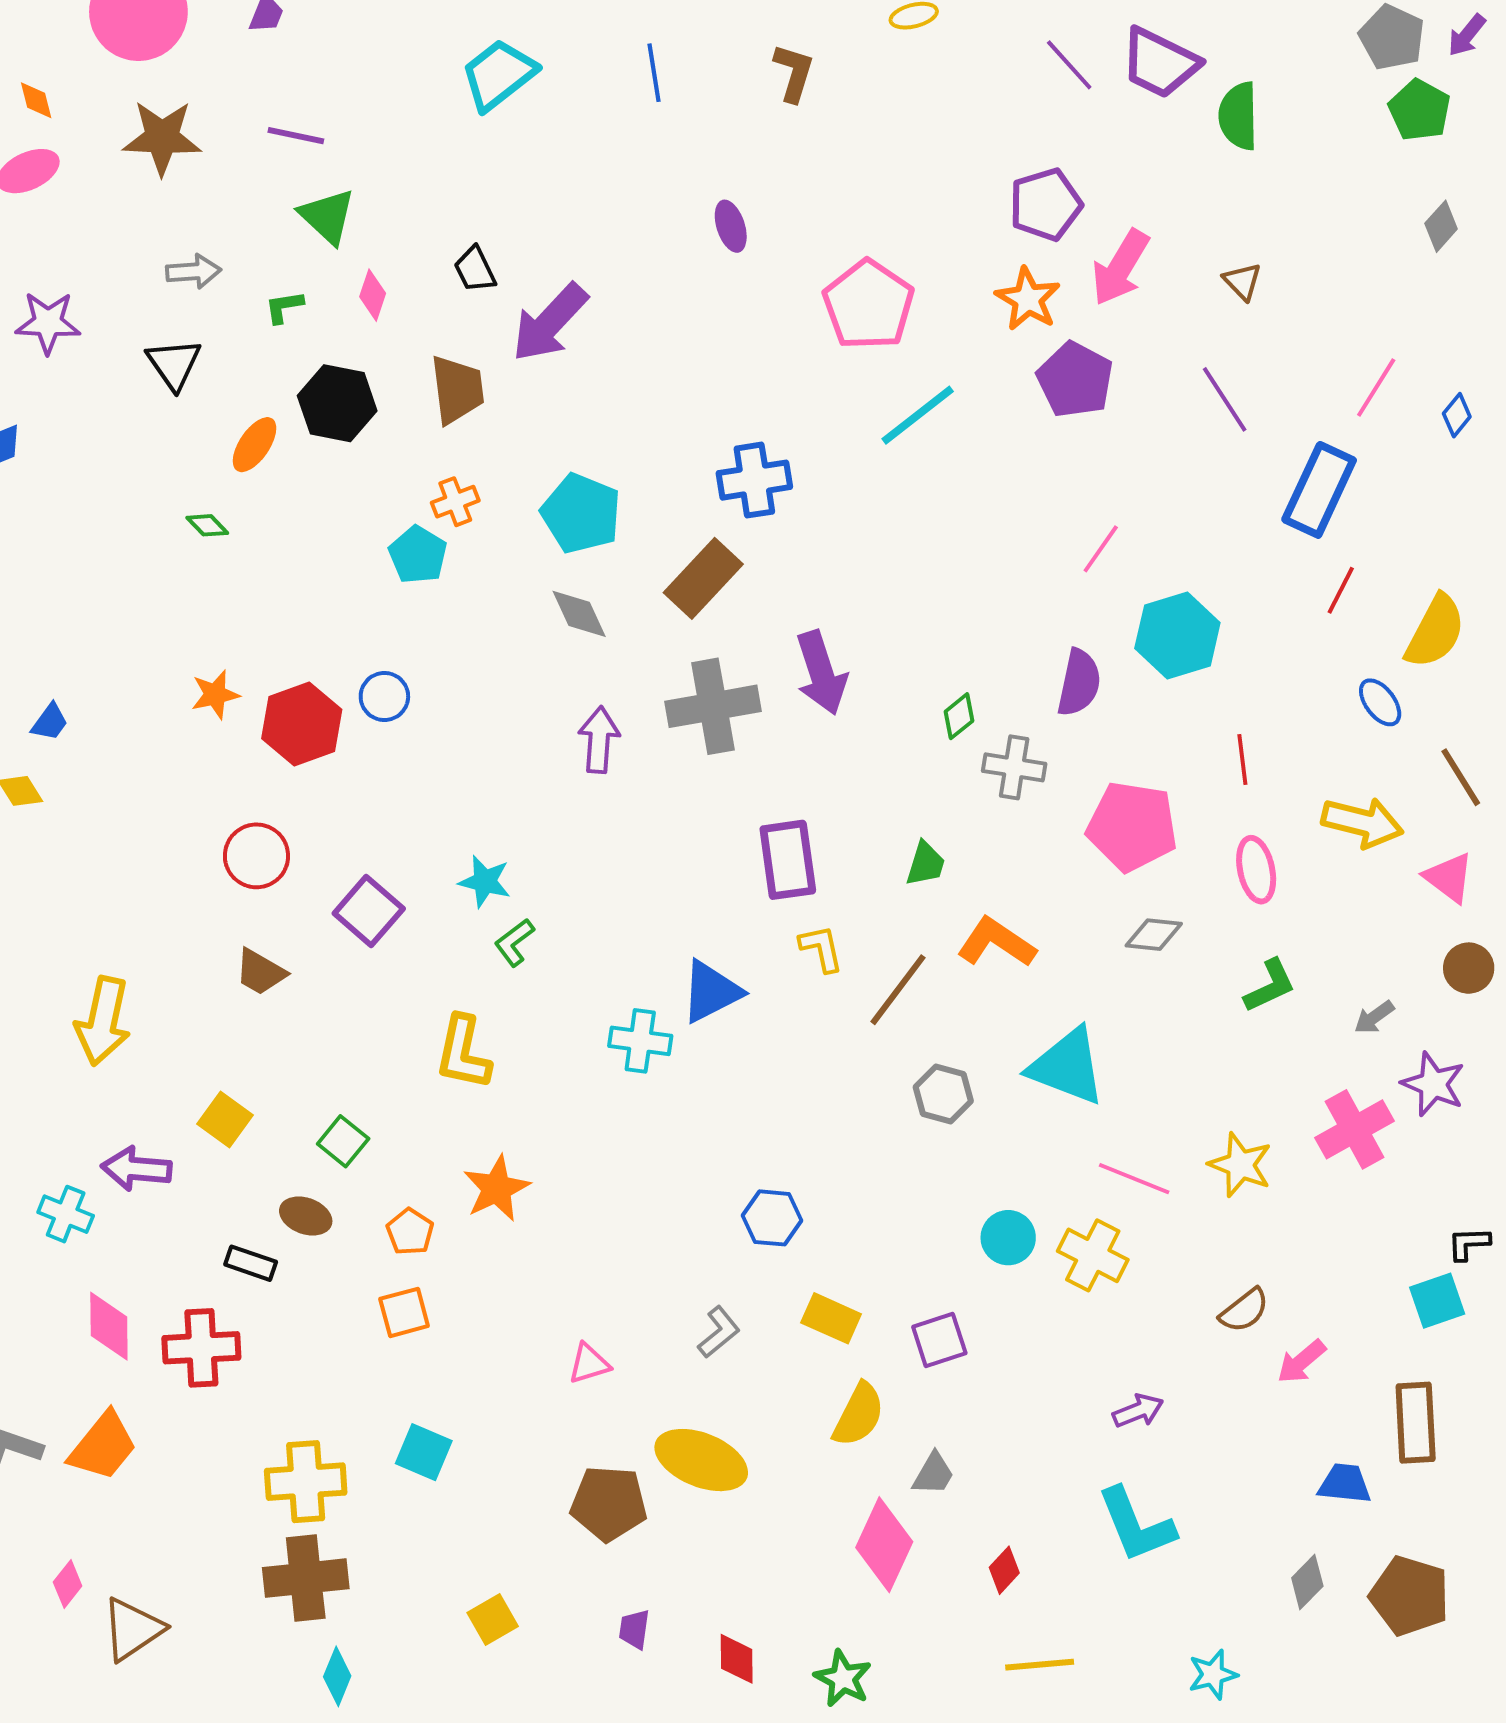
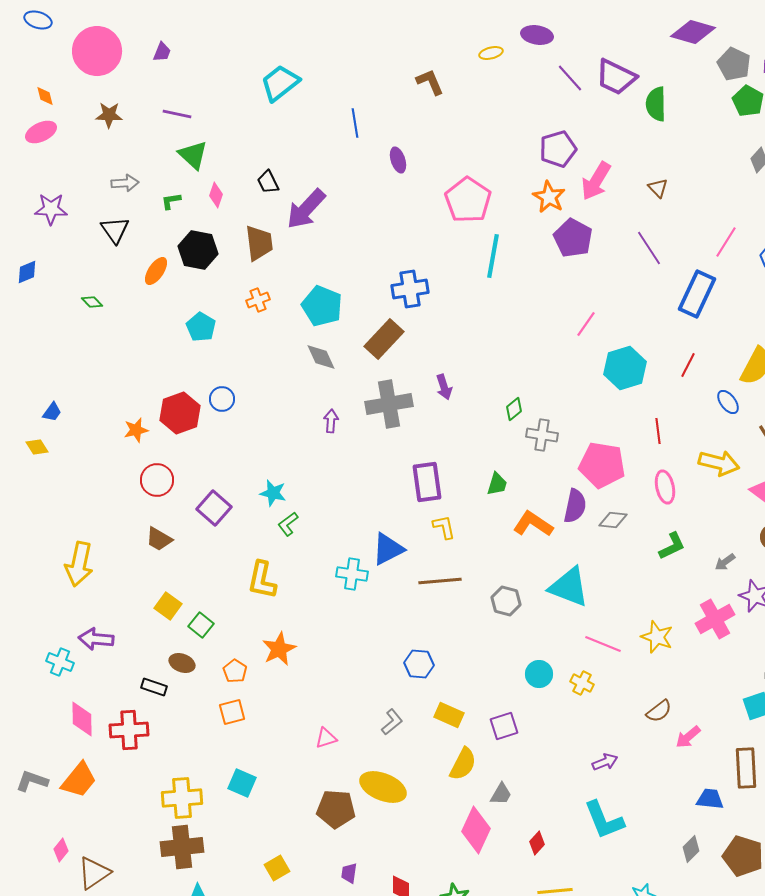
blue line: (654, 73) -> (355, 123), moved
brown L-shape: (794, 73) -> (430, 82), turned -40
brown star: (162, 138) -> (109, 115), size x0.7
cyan line: (918, 415) -> (493, 256), turned -42
green diamond: (207, 525) -> (92, 302), moved
cyan pentagon: (418, 555) -> (201, 327), moved
red line: (1341, 590) -> (688, 365), moved
purple arrow: (821, 673) -> (444, 387), size x0.6
purple semicircle: (1079, 683) -> (575, 506), moved
orange star: (215, 695) -> (136, 430), moved
purple arrow: (599, 740) -> (331, 421), size x0.7
brown line: (898, 990) -> (440, 581), moved, turned 48
yellow square: (225, 1120) -> (168, 606), moved
yellow cross: (1093, 1255) -> (582, 683), size x0.7

